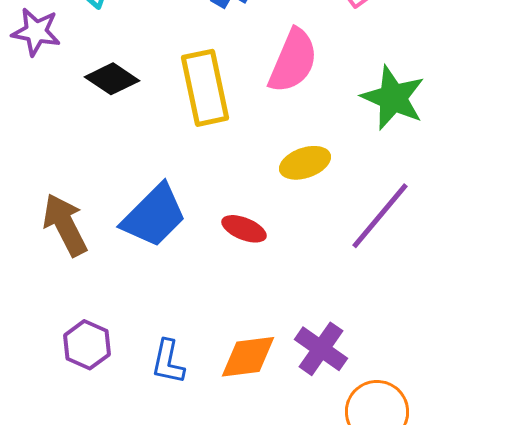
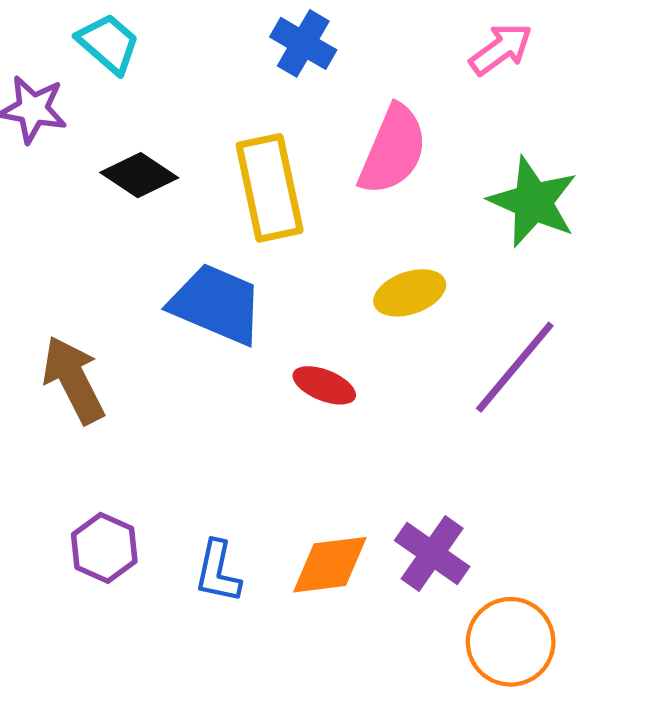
blue trapezoid: (154, 216) -> (216, 304), moved, turned -112

